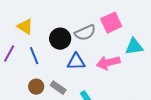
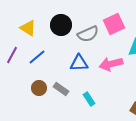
black circle: (60, 39) -> (61, 25), moved
blue line: (34, 56) -> (37, 57), turned 72

